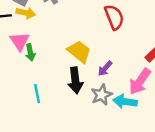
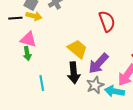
pink triangle: (20, 41) -> (28, 39), turned -42
green arrow: (30, 52) -> (27, 53), moved
purple arrow: (105, 68) -> (98, 63), size x1.6

